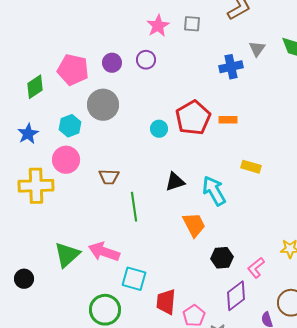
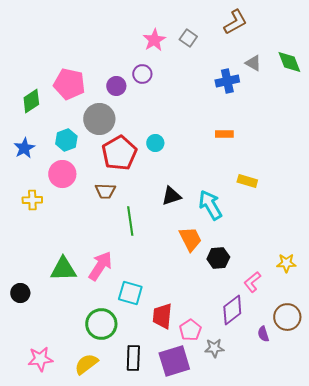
gray square: (192, 24) -> (188, 38), turned 30
gray triangle: (257, 49) -> (253, 63), turned -36
purple circle: (112, 63) -> (116, 86), moved
red pentagon: (193, 118) -> (119, 153), moved
yellow cross: (36, 186) -> (32, 200), size x0.6
pink arrow: (104, 252) -> (100, 266), turned 104
green triangle: (67, 255) -> (63, 269), turned 40
black hexagon: (222, 258) -> (218, 258), moved

